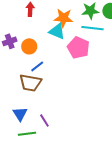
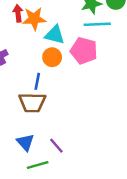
orange star: (63, 18) -> (34, 19), moved
orange circle: (29, 46) -> (52, 57), moved
blue line: (37, 66) -> (37, 81), turned -32

